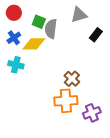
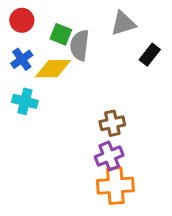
brown cross: (72, 79) -> (112, 123), turned 35
orange cross: (66, 101) -> (115, 186), moved
purple cross: (92, 113) -> (109, 156), moved

